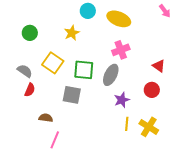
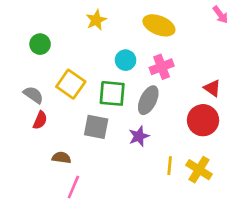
cyan circle: (88, 11) -> (126, 60), moved
yellow star: (72, 33) -> (96, 20), moved
red circle: (152, 90) -> (203, 120), size x1.5
purple star: (122, 100) -> (139, 136), moved

